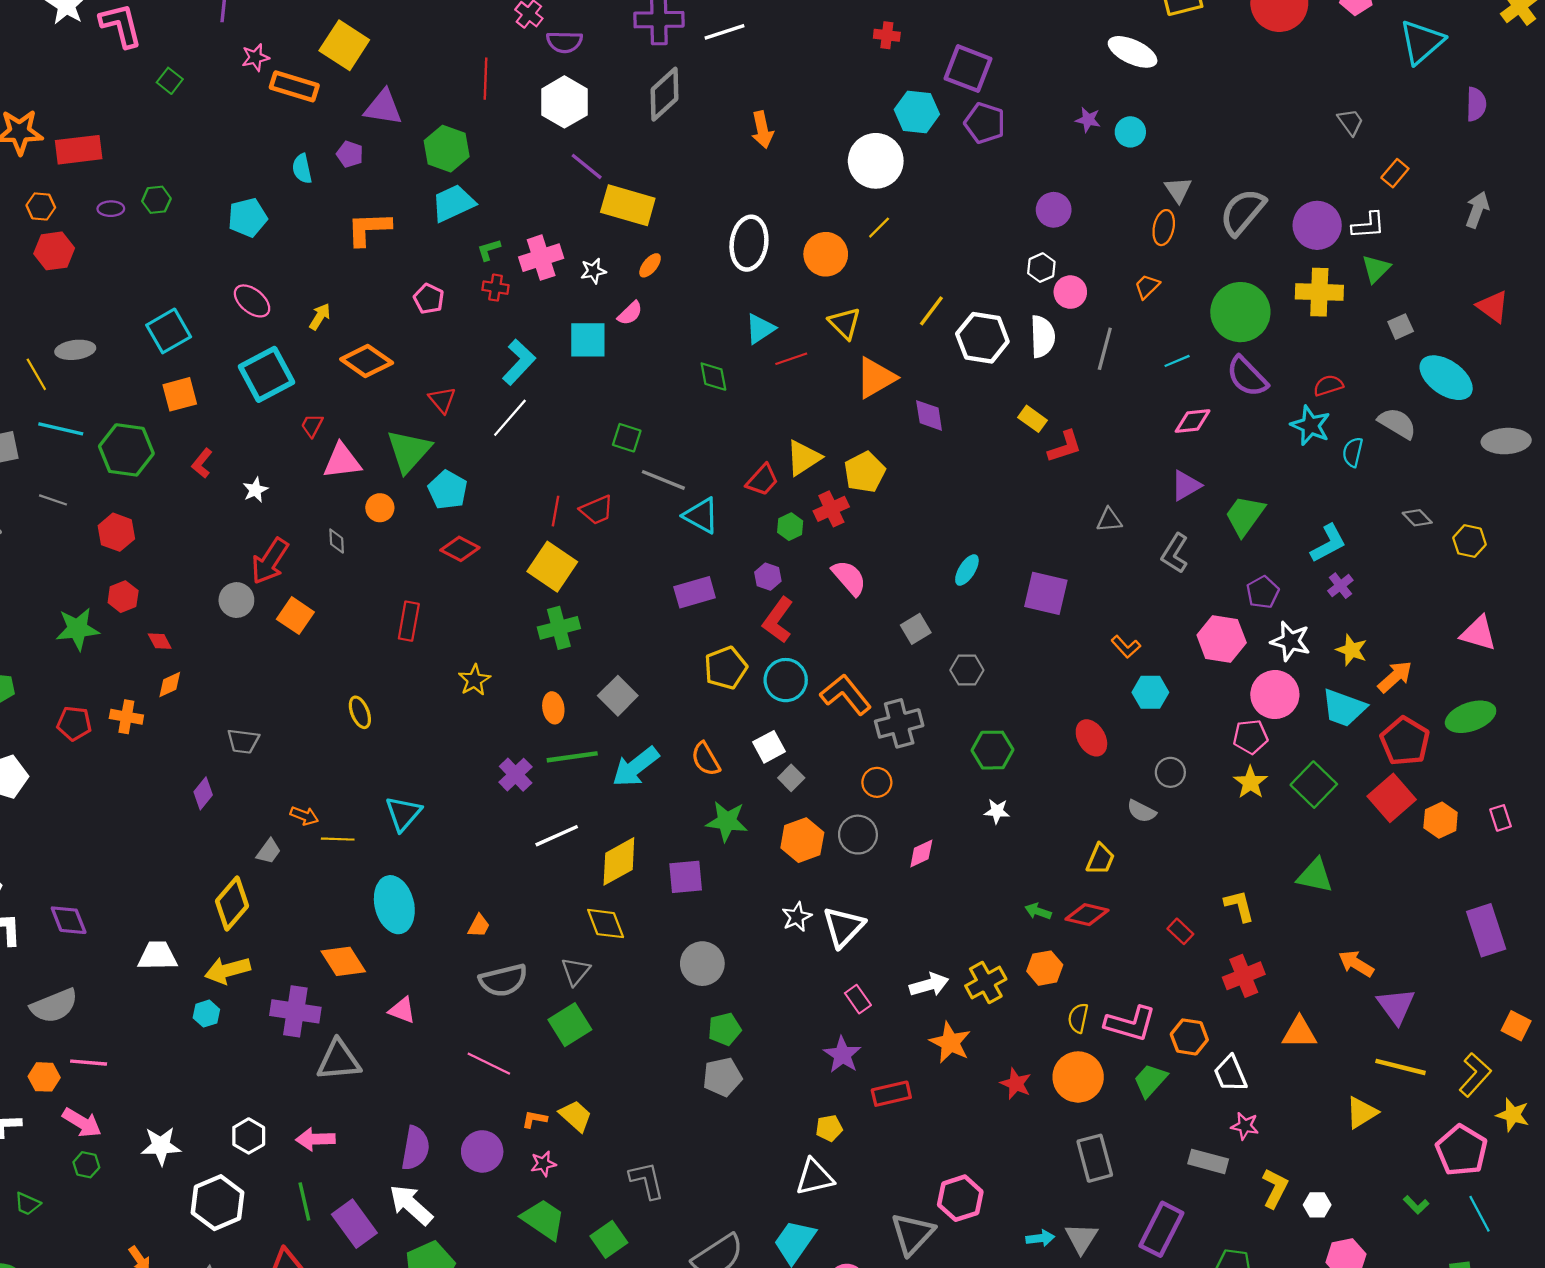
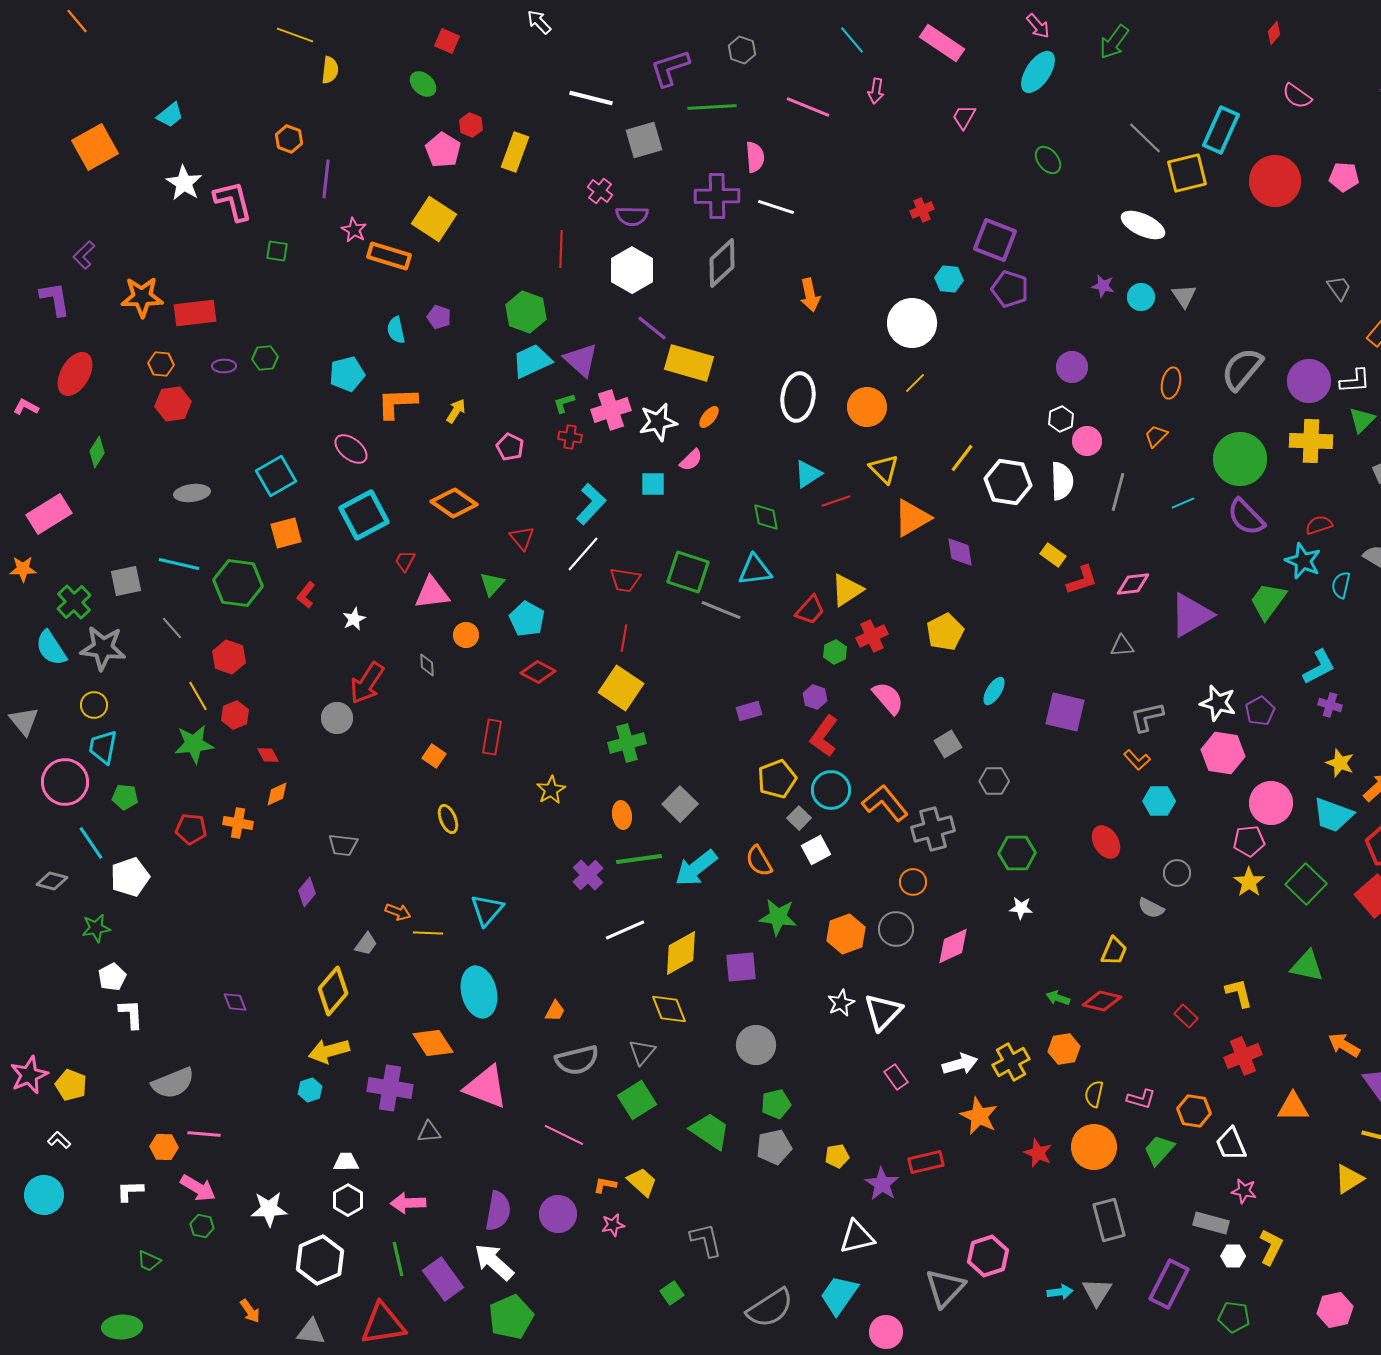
white line: (725, 32) -> (776, 207), turned 36
red cross: (887, 35) -> (922, 210), turned -30
pink star: (255, 57) -> (354, 230), turned -30
green square: (170, 81) -> (277, 251), turned -30
purple triangle: (383, 107) -> (581, 360), moved, turned 33
cyan hexagon: (917, 112) -> (949, 279), size x0.7
gray triangle: (1178, 190) -> (1184, 296), moved
orange L-shape: (369, 229) -> (397, 403), moved
white star: (593, 271) -> (658, 422), size x1.6
yellow arrow: (320, 317) -> (456, 411), moved
cyan square: (588, 340) -> (653, 484), size x0.7
yellow line: (36, 374) -> (198, 696), moved
pink diamond: (1193, 421) -> (1133, 584), moved
green square: (627, 438) -> (688, 572), size x1.6
green triangle: (409, 451) -> (492, 584), size x0.6
yellow pentagon: (865, 472) -> (945, 632), moved
purple triangle: (1186, 485) -> (1191, 615), size x1.6
gray line: (53, 500) -> (172, 628), turned 30
red trapezoid: (597, 510) -> (625, 580), moved, turned 32
cyan triangle: (701, 516) -> (755, 570), moved, turned -36
green trapezoid: (1245, 516) -> (1268, 601), moved
gray L-shape: (1175, 553) -> (1147, 717), moved, turned 45
purple cross: (1340, 586) -> (1330, 705), turned -35
purple rectangle: (695, 592) -> (749, 711), size x0.7
orange square: (295, 616) -> (434, 756), moved, size x0.7
white star: (1290, 641) -> (1218, 703), moved
gray square: (791, 778) -> (799, 818), moved
pink diamond: (921, 854) -> (953, 946), size x1.4
purple diamond: (69, 920) -> (235, 1002), moved, size x0.7
white trapezoid: (158, 956) -> (346, 1162), moved, size x0.7
pink triangle: (402, 1010) -> (486, 1087), size x1.8
pink L-shape: (1130, 1024) -> (1141, 1099), size x0.6
purple star: (842, 1055) -> (882, 1184), moved
gray triangle: (339, 1060) -> (429, 1132), size x0.6
yellow pentagon: (829, 1128) -> (837, 1156), moved
white hexagon: (1317, 1205) -> (1233, 1256), moved
green trapezoid: (543, 1219) -> (710, 1131), moved
green square: (609, 1239) -> (672, 1293), size x0.7

